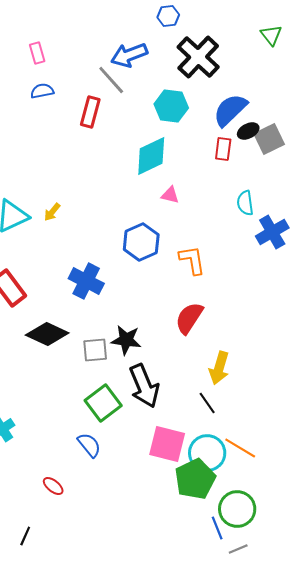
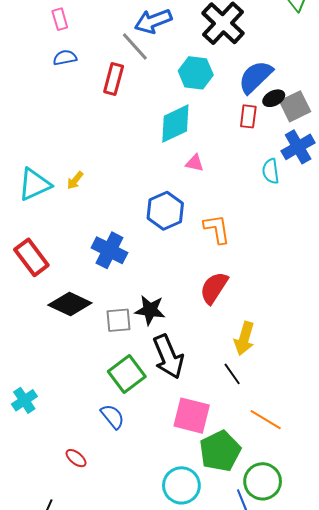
blue cross: (272, 232) -> (298, 147), moved
cyan circle: (207, 453) -> (181, 485), moved

